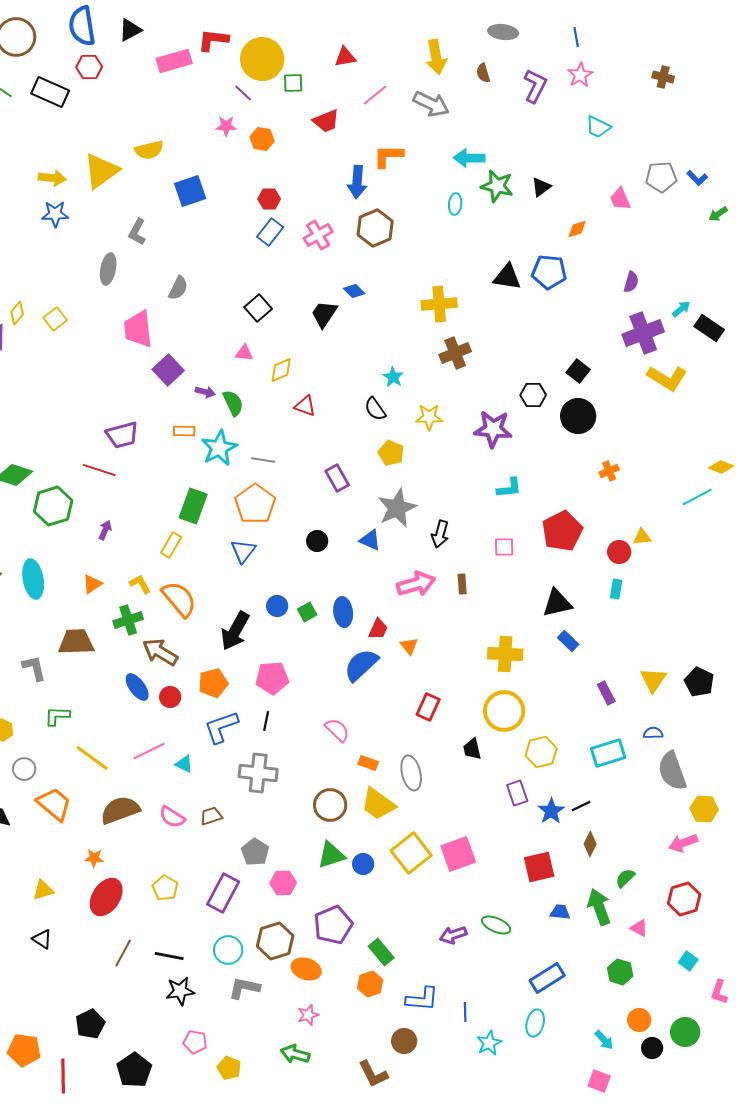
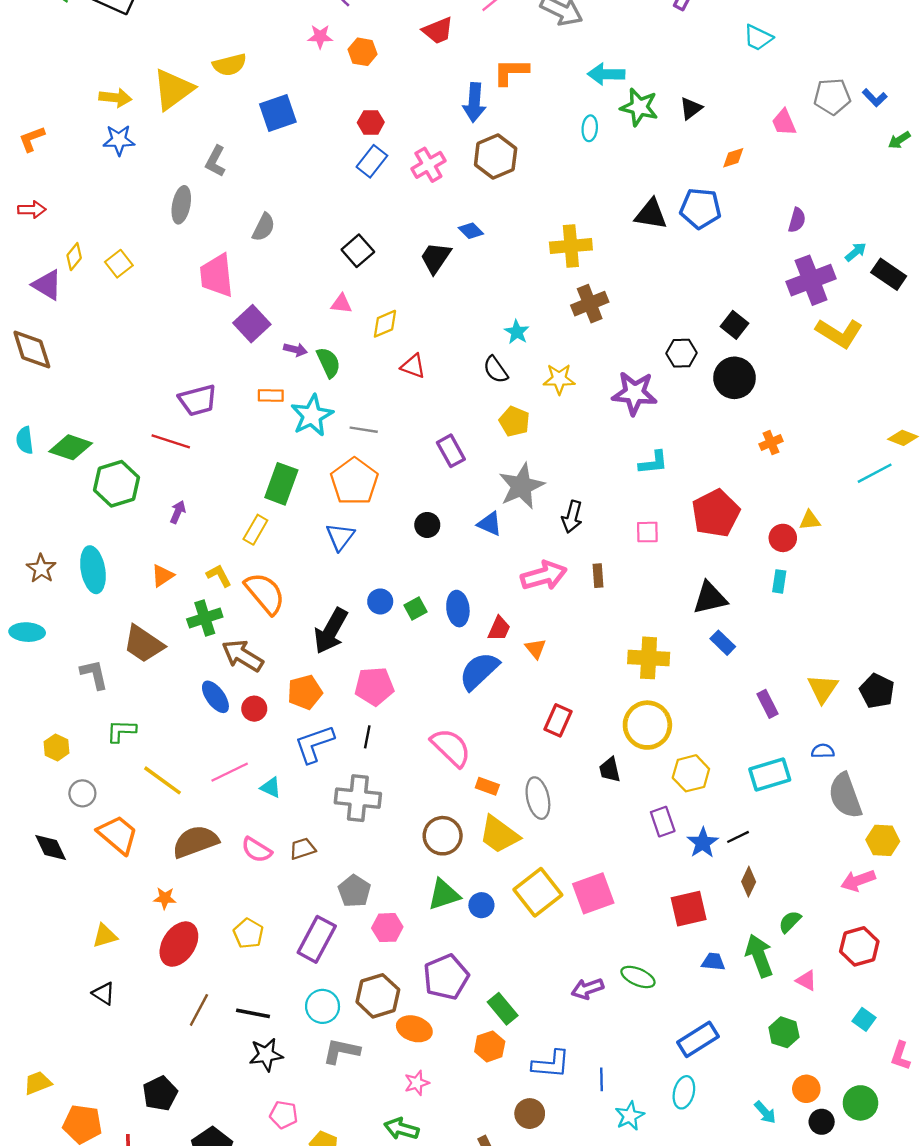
brown trapezoid: (76, 642) -> (144, 644), turned -144
pink semicircle: (337, 730) -> (451, 747), size x1.4

